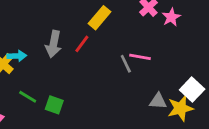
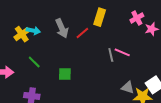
yellow rectangle: (100, 18) -> (100, 17), turned -36
gray arrow: (53, 44) -> (62, 28), turned -48
green square: (54, 105) -> (65, 74), moved, turned -32

